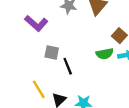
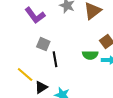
yellow line: (39, 89) -> (25, 75), turned -30

